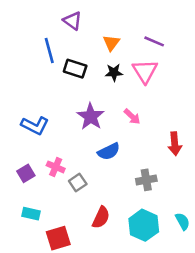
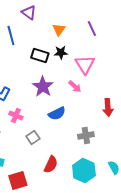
purple line: (154, 41) -> (92, 29), turned 42
black rectangle: (75, 69) -> (40, 56), moved
pink triangle: (145, 71) -> (85, 65), moved
pink cross: (56, 167) -> (16, 116), moved

